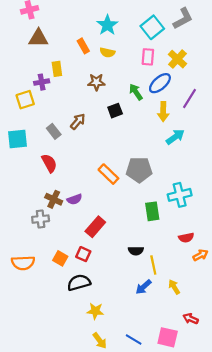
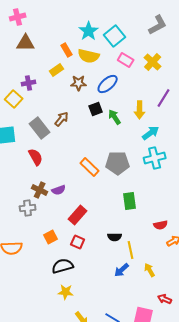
cyan square: (152, 27) -> (115, 36), moved
yellow semicircle: (107, 53) -> (89, 56), size x1.5
pink rectangle: (148, 57) -> (126, 60), turned -63
yellow rectangle: (57, 69) -> (57, 70), moved, turned 64
blue ellipse: (160, 83) -> (108, 84), moved
green arrow: (136, 92) -> (115, 117), moved
yellow square: (25, 100) -> (14, 99), turned -30
gray rectangle: (54, 131) -> (40, 128), size x1.5
cyan cross: (180, 195) -> (155, 158), moved
red square: (83, 254) -> (78, 242), moved
orange square: (60, 258) -> (51, 237), moved, turned 32
yellow star: (95, 311) -> (66, 292), moved

